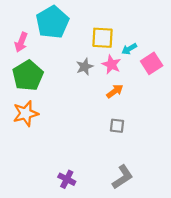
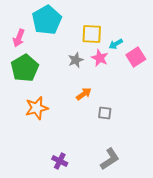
orange arrow: (115, 91) -> (84, 94), moved
orange star: (26, 113) -> (37, 108), moved

